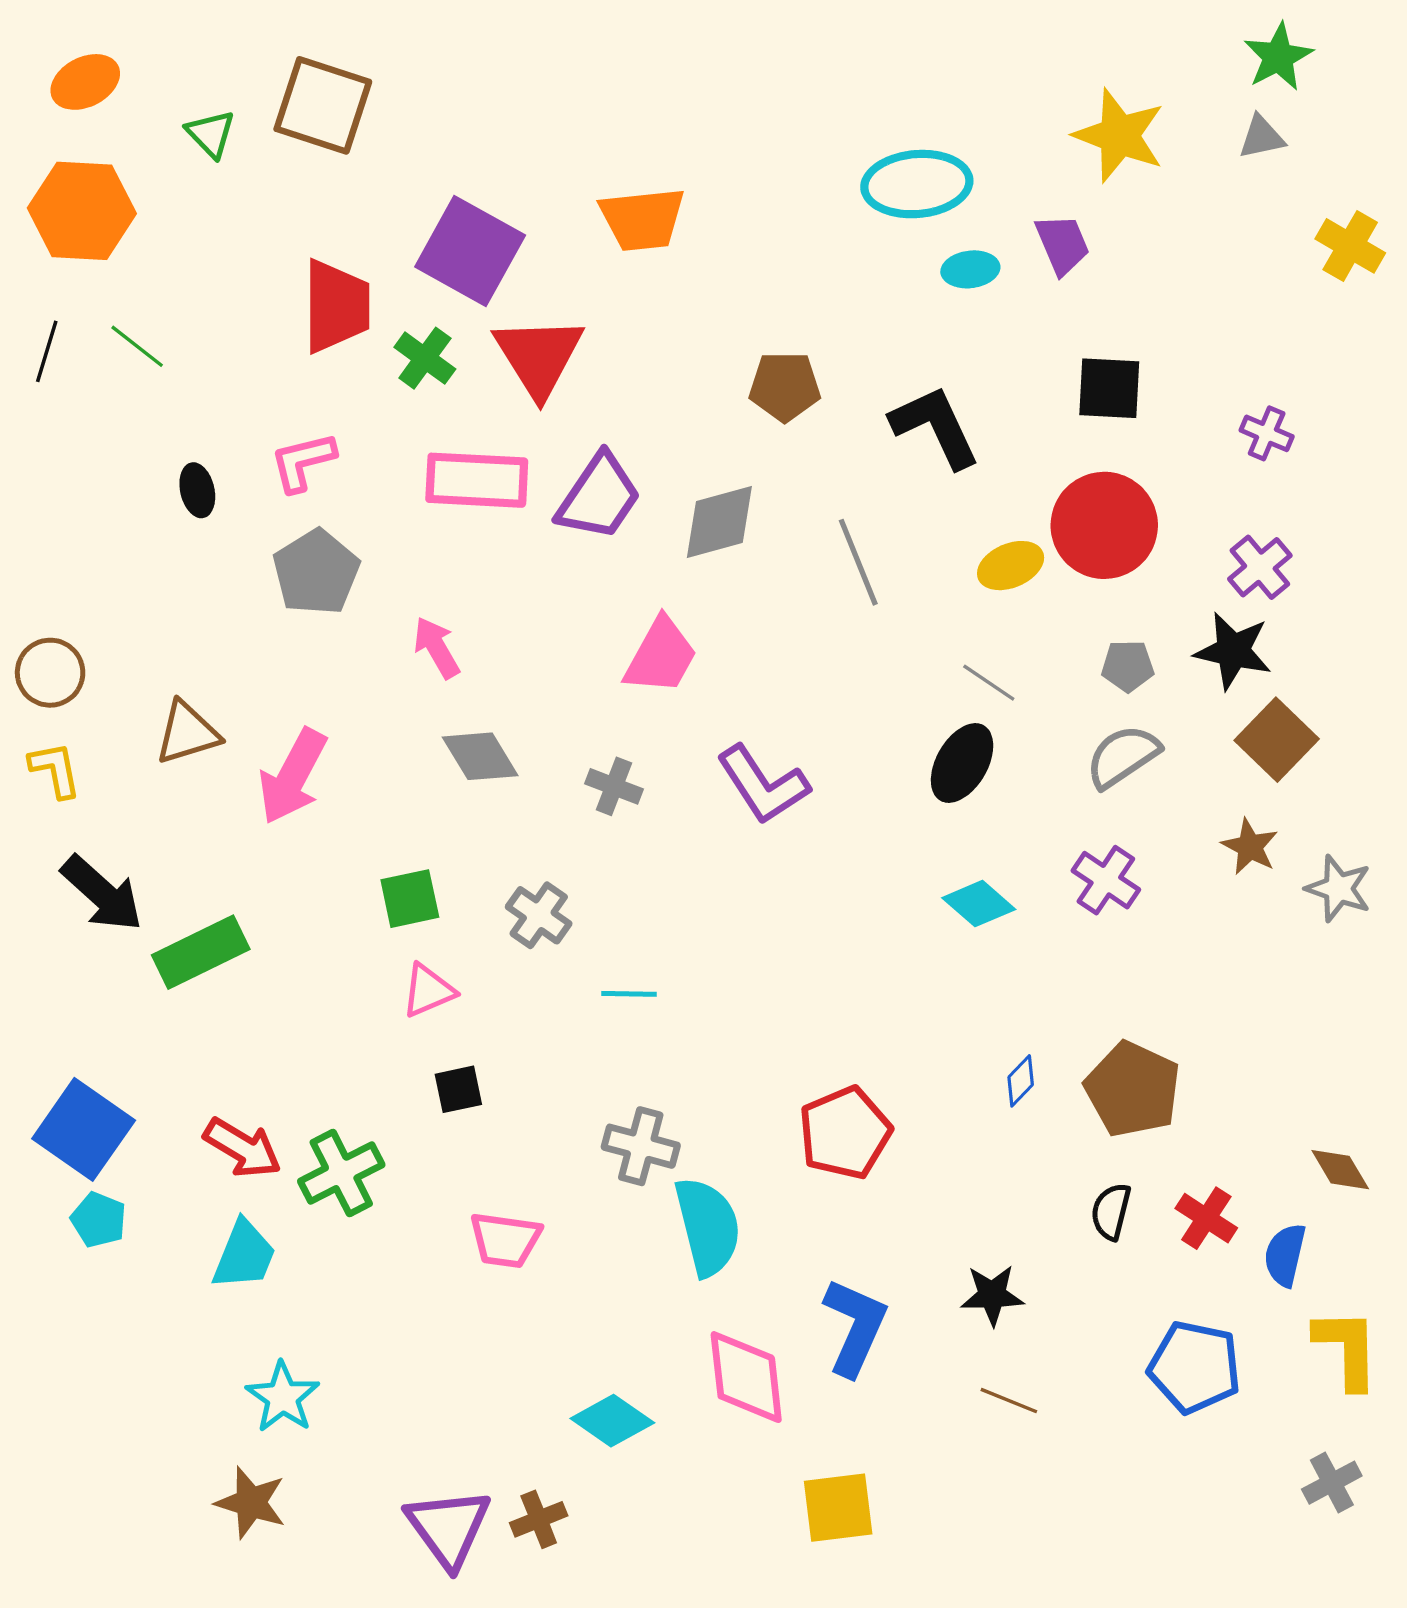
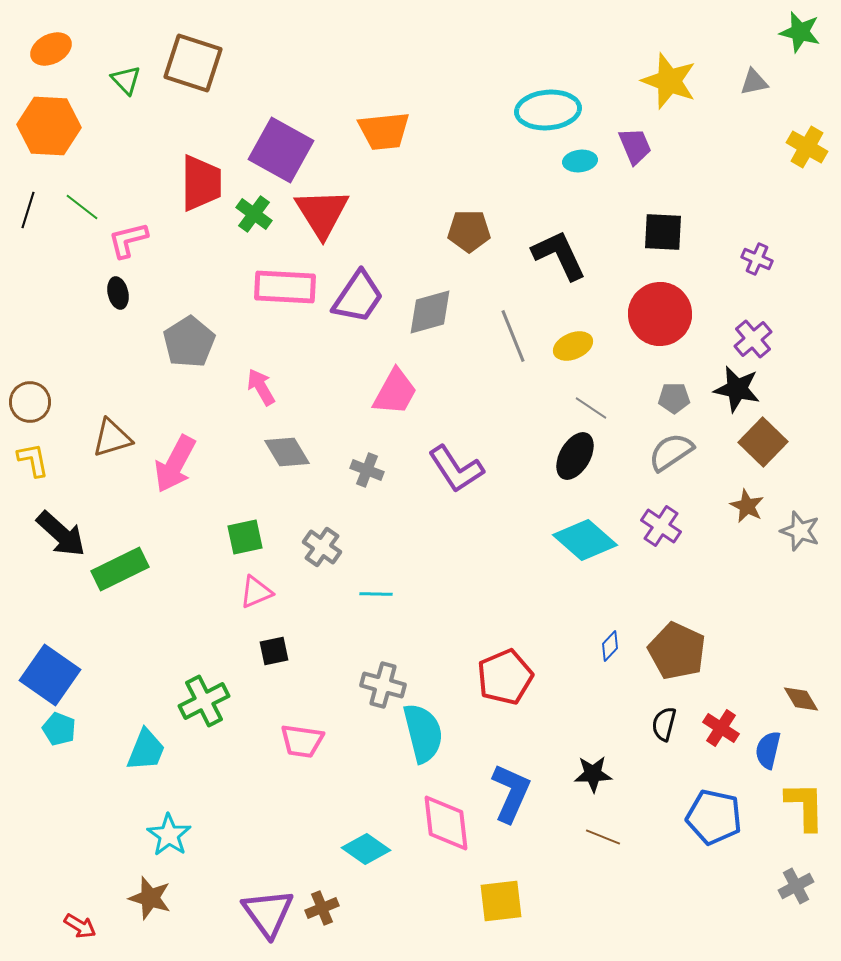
green star: (1278, 57) -> (800, 32), moved, turned -30
pink L-shape: (303, 462) -> (128, 240), moved
yellow ellipse: (1011, 566) -> (573, 346), moved
cyan diamond: (979, 904) -> (585, 540), size x1.5
red arrow: (243, 1148) -> (80, 926), moved, size x0.7

